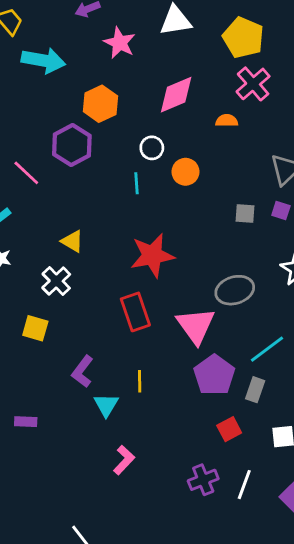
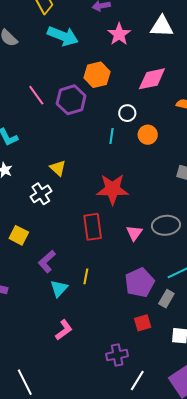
pink line: (26, 173) -> (36, 95), moved
pink triangle: (196, 326) -> (134, 233), moved, size x0.6
yellow square: (35, 328) -> (19, 235), moved
white line: (244, 485) -> (137, 381), moved

